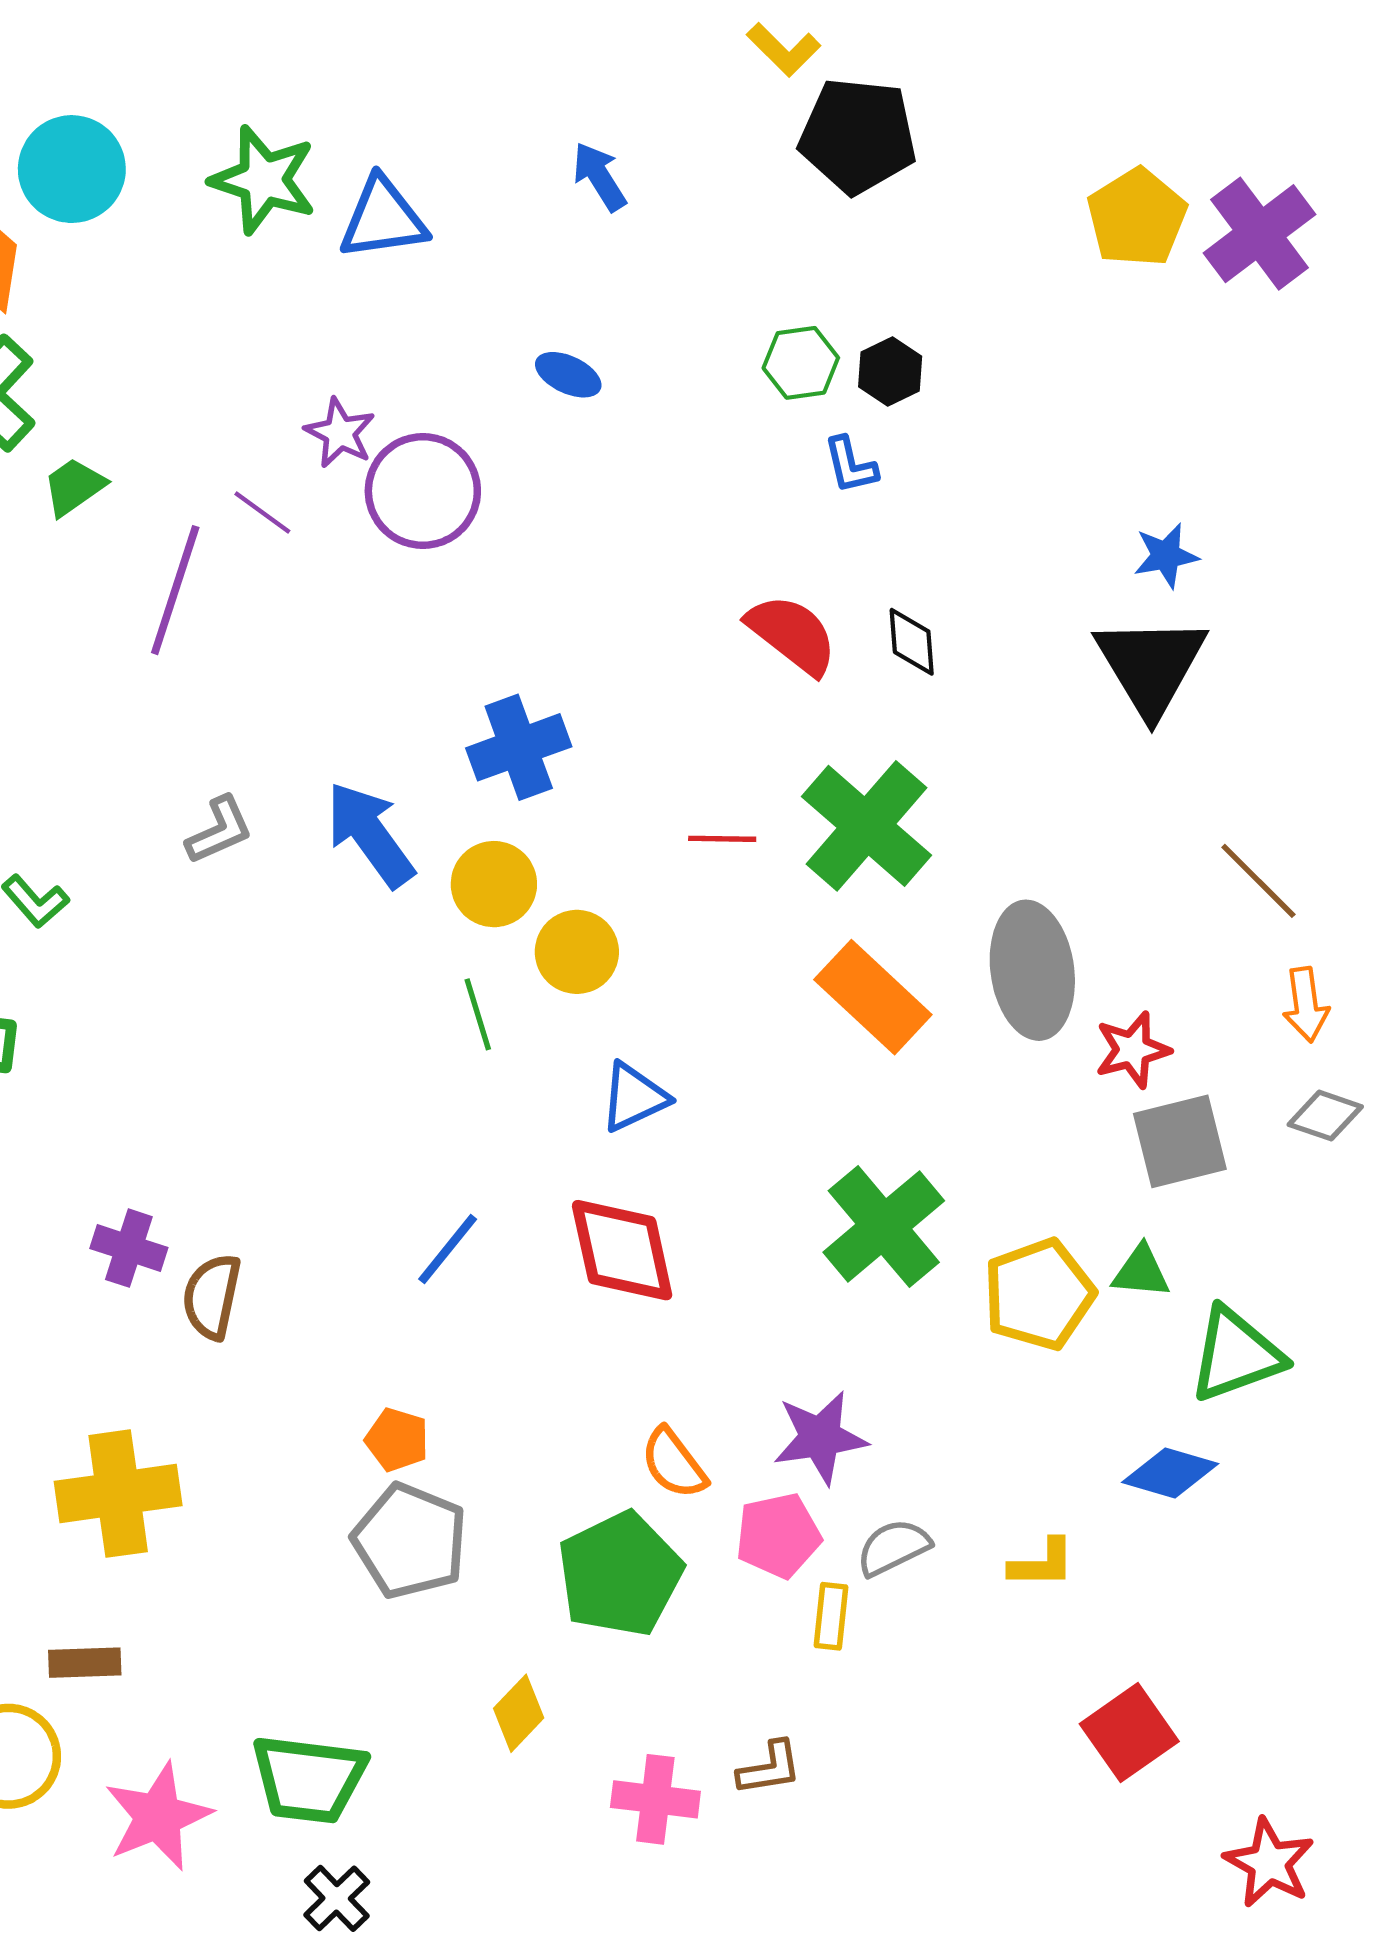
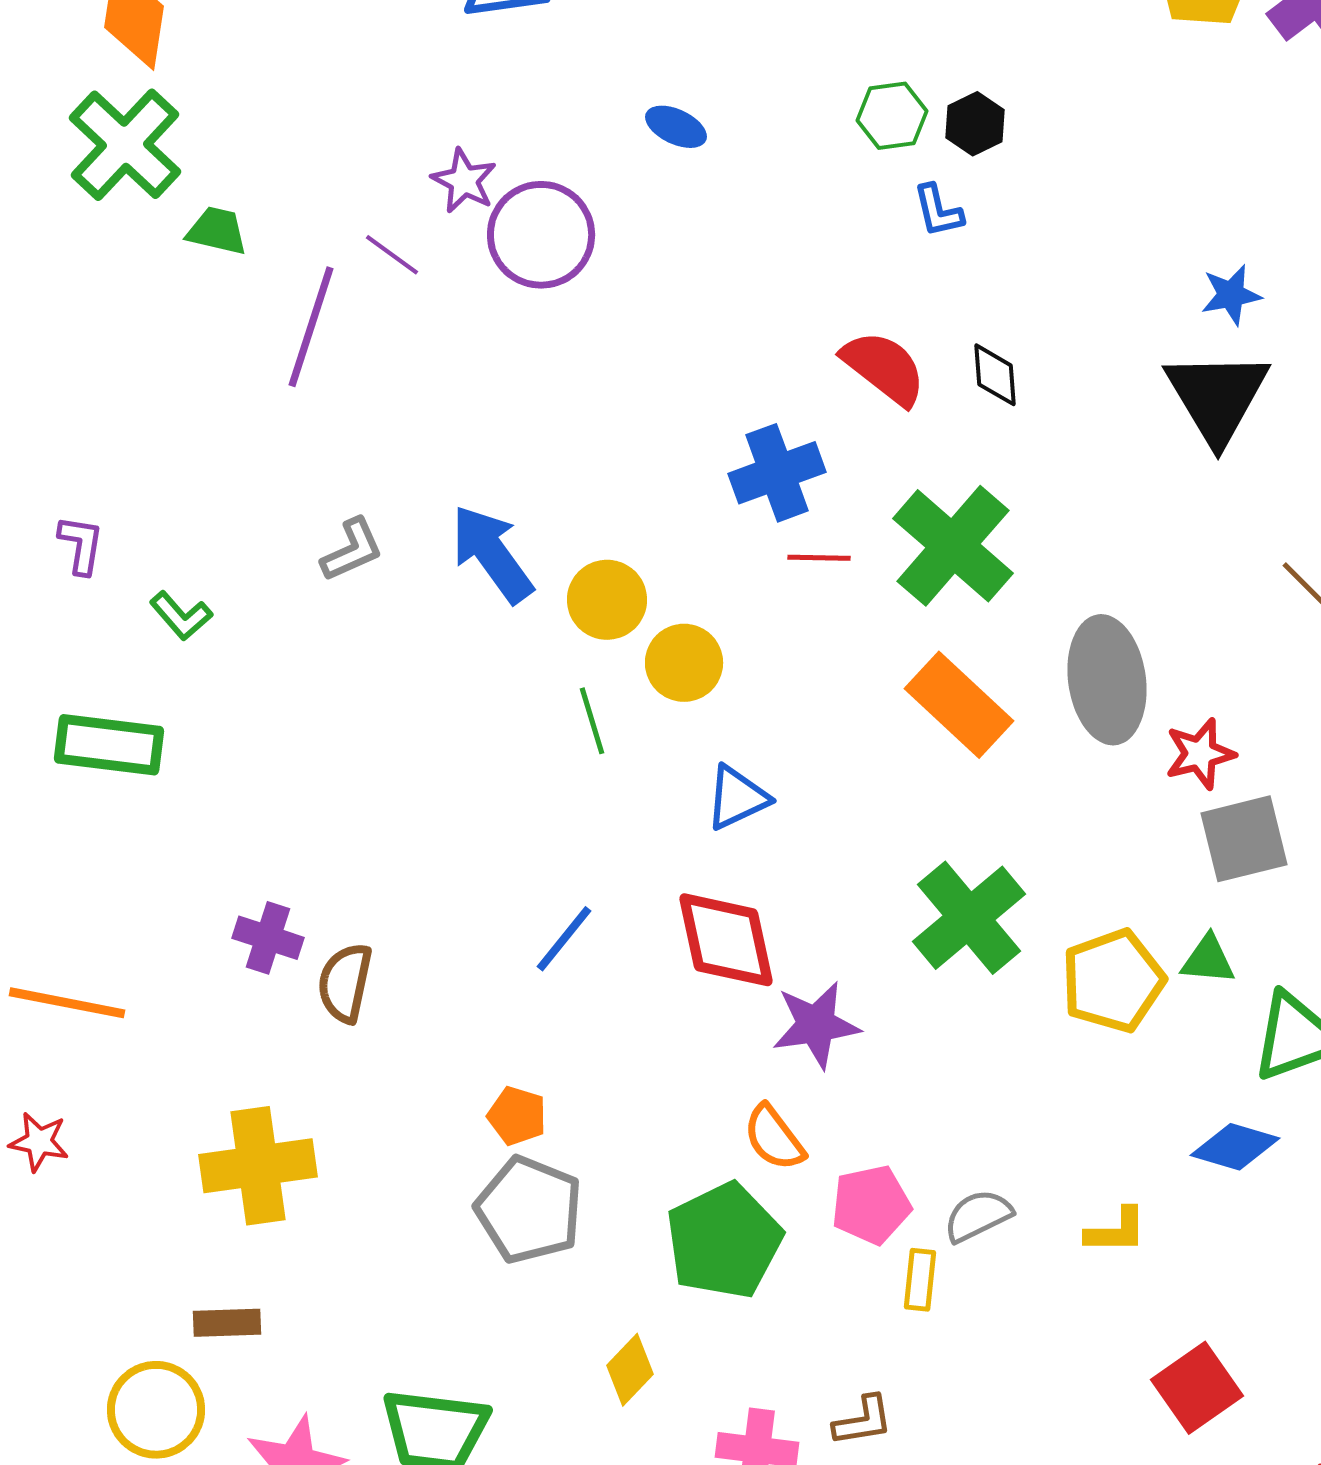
green trapezoid: (74, 487) -> (217, 231), turned 48
blue cross: (519, 747) -> (777, 473), moved
purple star: (820, 1438) -> (816, 1025), moved

